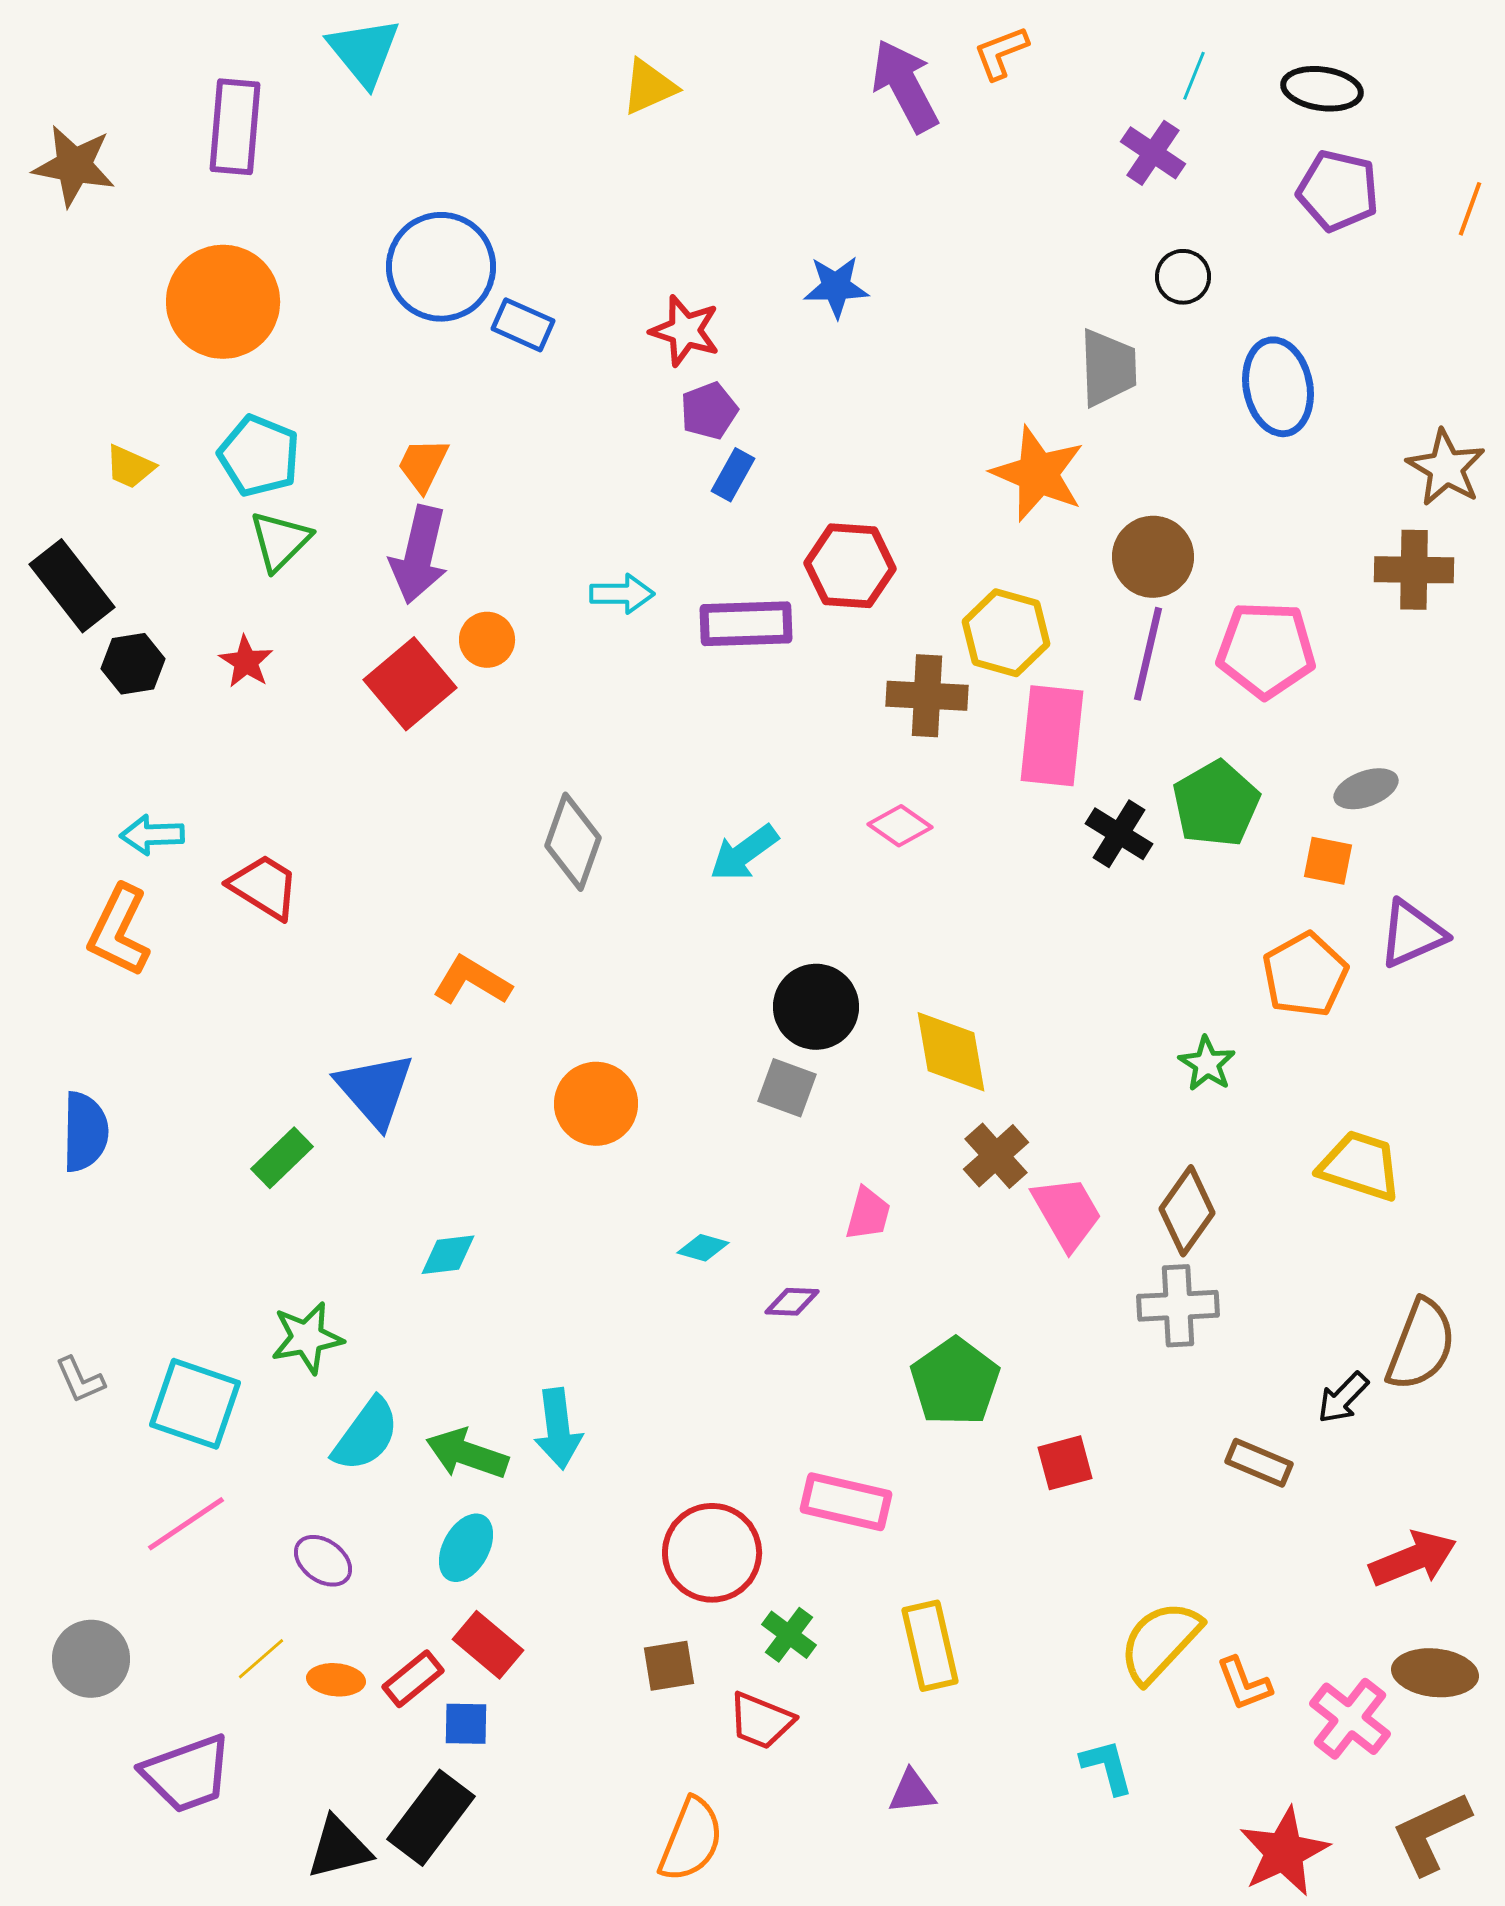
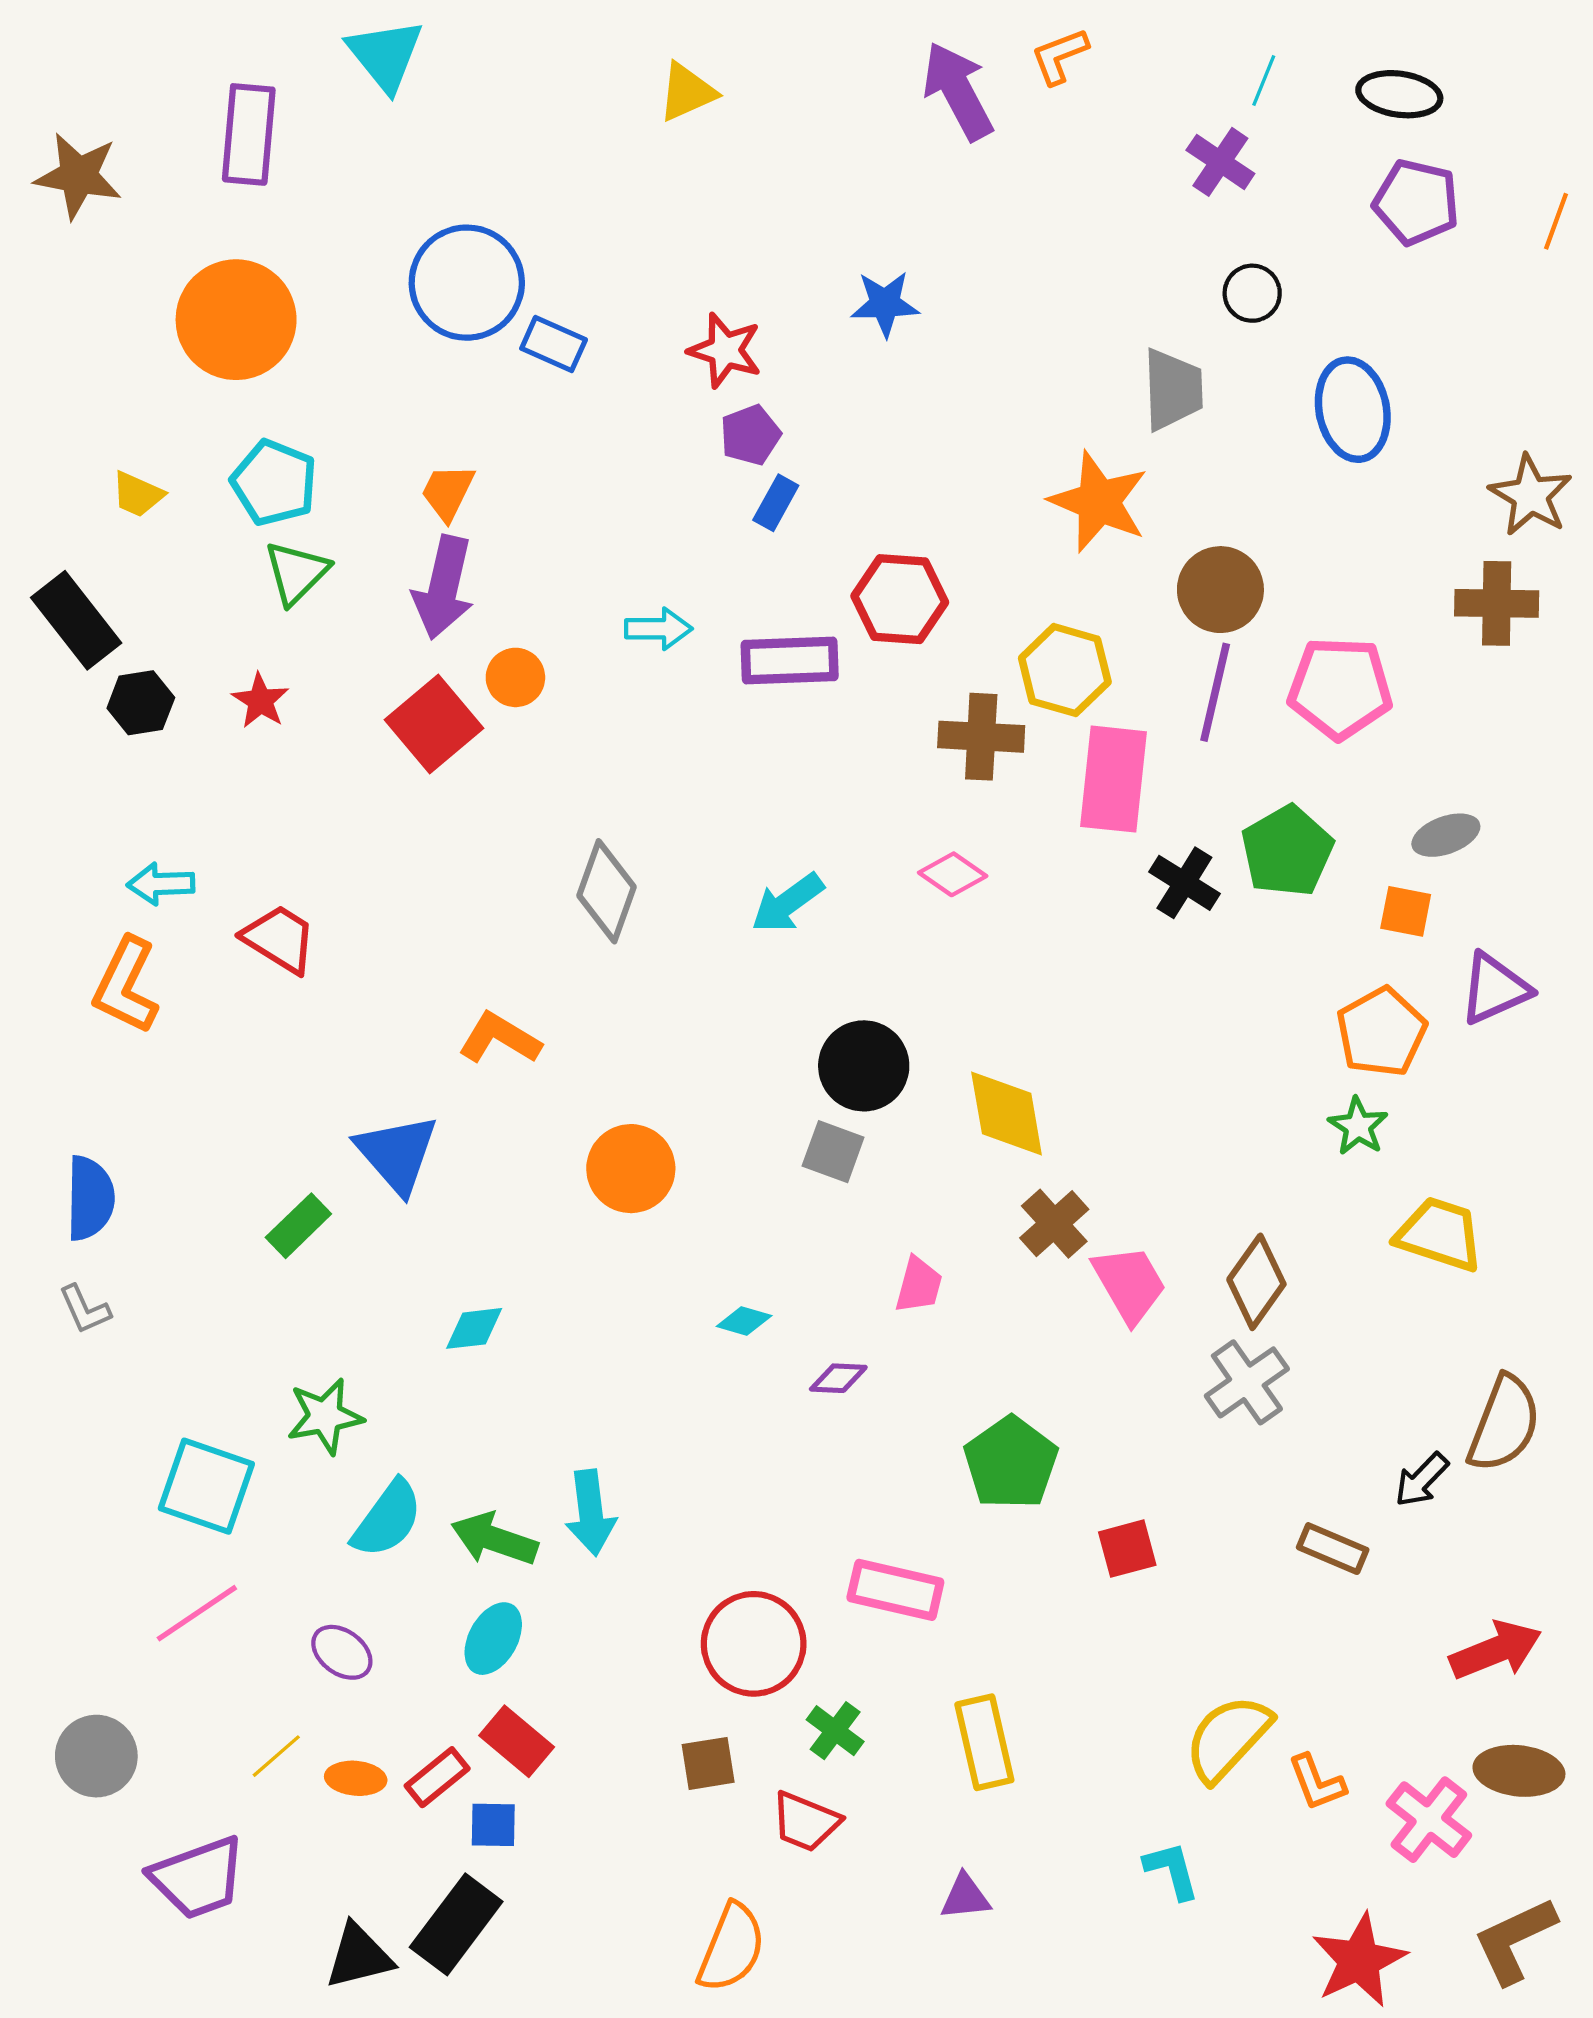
green star: (1207, 1064) -> (1358, 1126), moved
gray cross: (1178, 1306) -> (1247, 1382), turned -32
gray L-shape: (80, 1380) -> (85, 1309), moved

